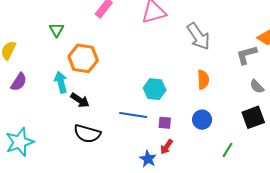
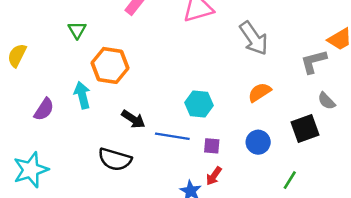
orange semicircle: (203, 80) -> (260, 92), turned -120
purple semicircle: (19, 82) -> (44, 109), moved
black arrow: (80, 100) -> (133, 119), moved
black square: (253, 117) -> (305, 128), moved

